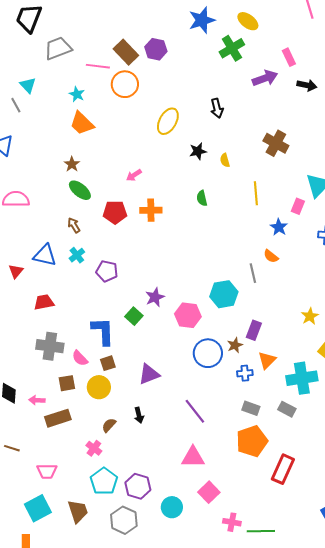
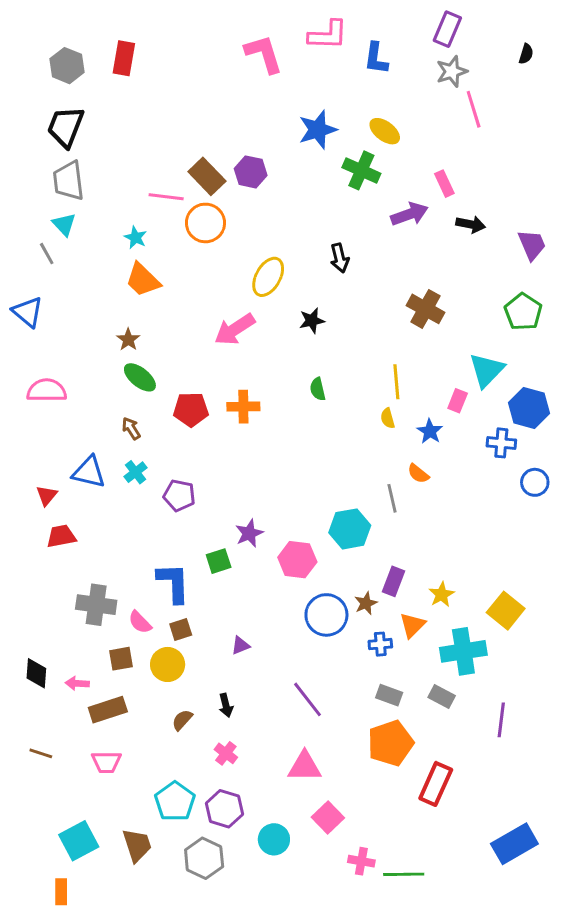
gray trapezoid: (58, 48) -> (68, 181), moved, turned -76
green cross: (232, 48) -> (361, 170), turned -35
yellow semicircle: (225, 160) -> (388, 418), moved
pink arrow: (134, 175) -> (235, 329), moved, size x1.8
red trapezoid: (44, 302) -> (61, 536), moved
green square: (134, 316) -> (219, 561), turned 30
yellow star: (310, 316) -> (442, 595), moved
purple triangle: (149, 374) -> (240, 646), size x0.6
pink cross: (94, 448) -> (226, 753), moved
pink trapezoid: (47, 471) -> (106, 762), moved

